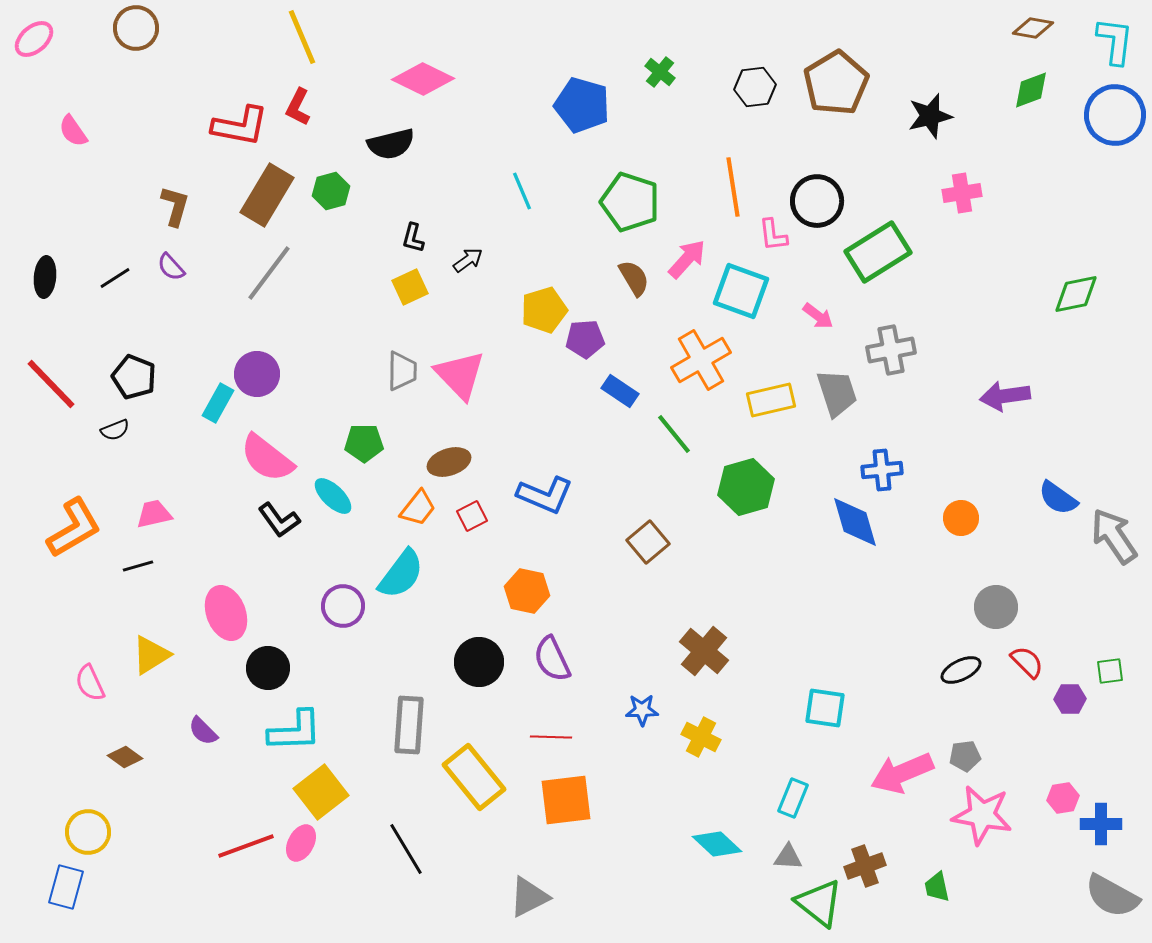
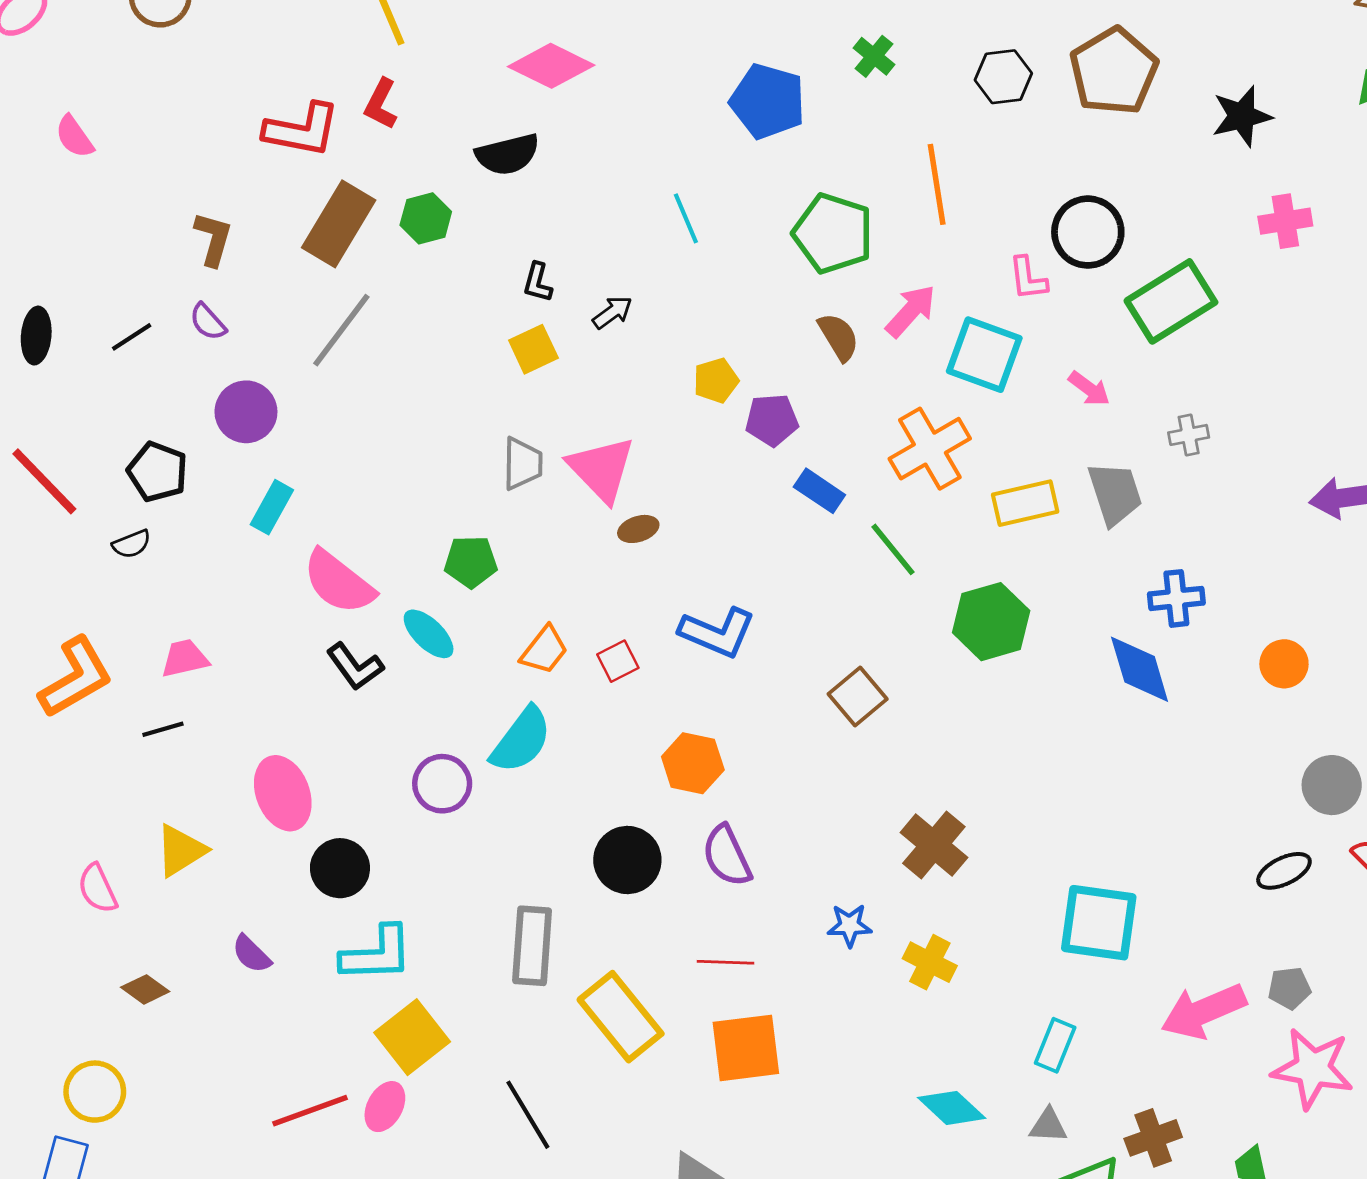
orange line: (733, 187) -> (937, 184), moved
yellow pentagon: (544, 310) -> (716, 380), size x0.7
gray cross: (891, 350) -> (1189, 435), size x0.6
purple circle: (257, 374) -> (246, 412), moved
brown ellipse: (449, 462) -> (638, 529), moved, size x0.7
cyan square: (825, 708) -> (1099, 923), size x1.4

